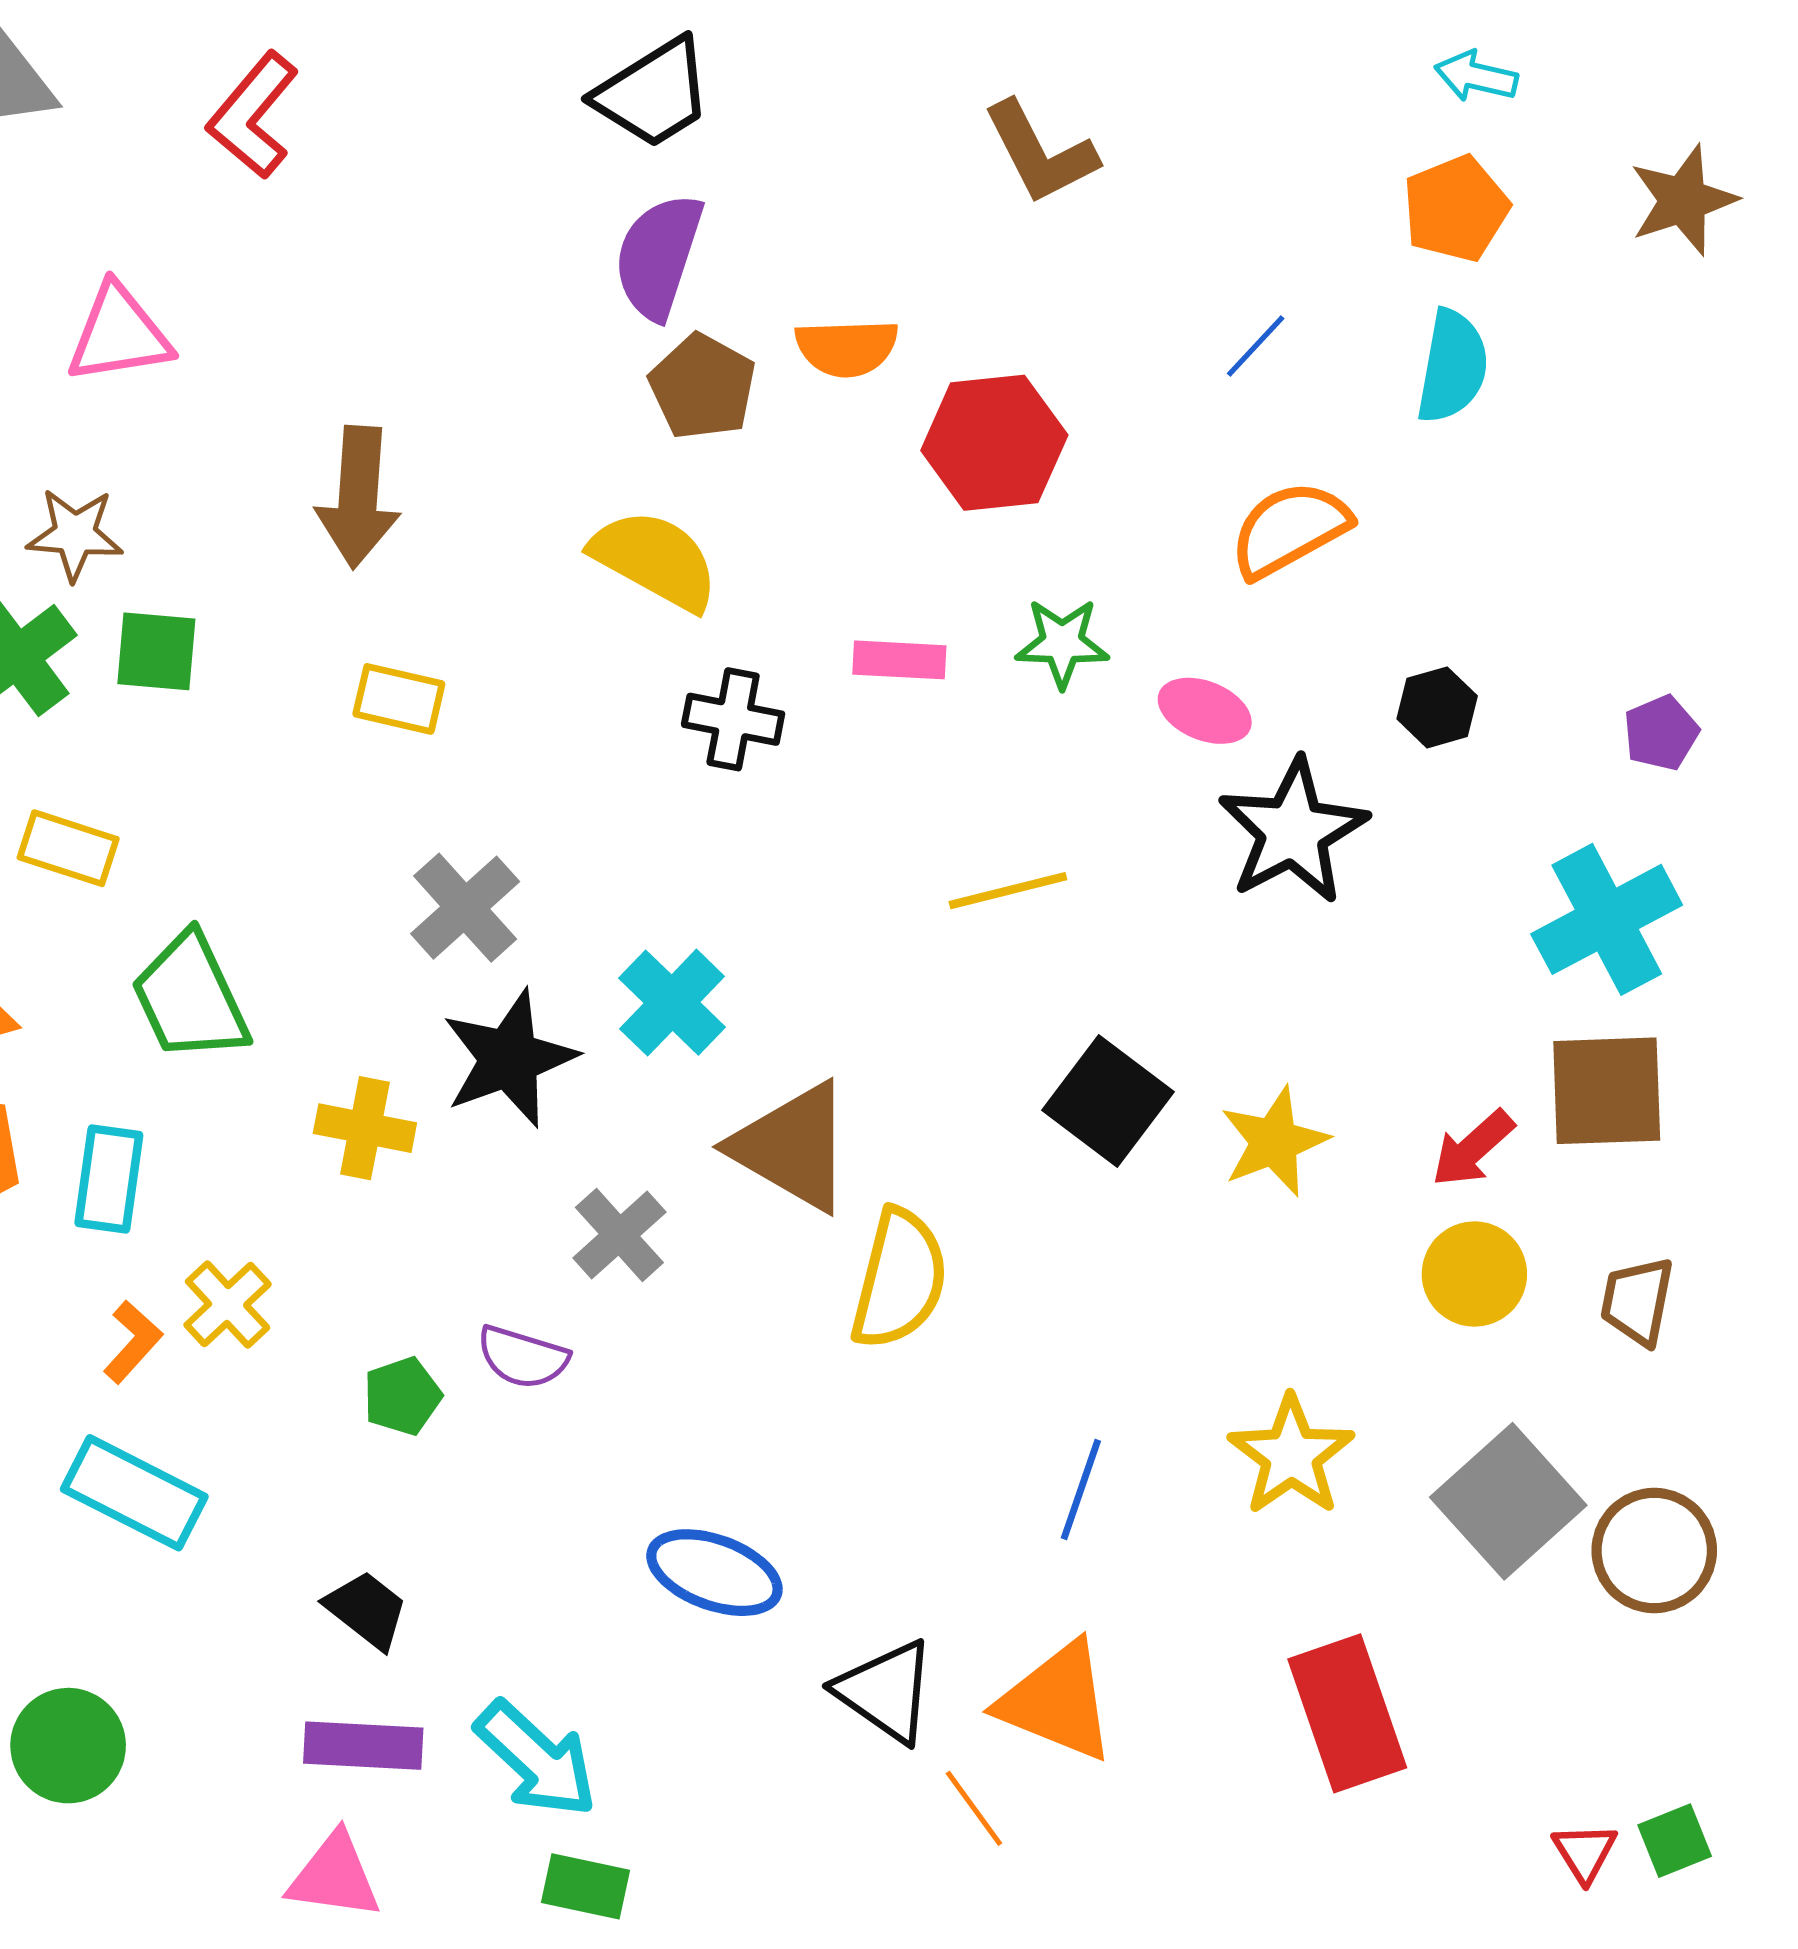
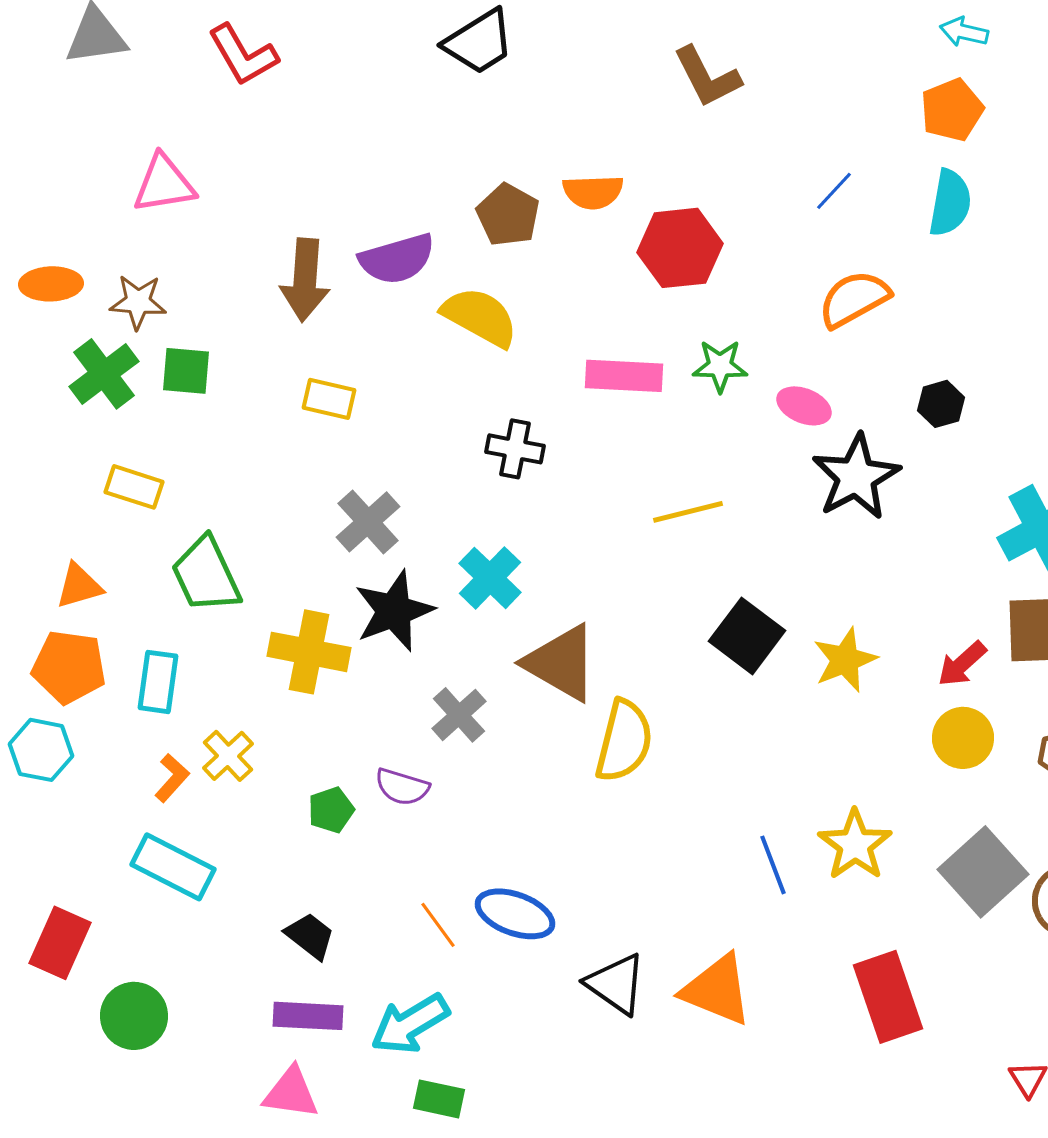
red L-shape: (253, 115) -> (243, 55), turned -70
purple semicircle: (658, 256) -> (397, 259), moved, turned -124
pink rectangle: (899, 660) -> (624, 376), size x1.4
black cross: (733, 719) -> (515, 449), moved
yellow cross: (365, 1128) -> (309, 652), size x1.4
blue line: (1081, 1489) -> (773, 865), moved, turned -40
cyan arrow: (536, 1759) -> (410, 1024), turned 106
orange line: (974, 1808) -> (438, 925), moved

